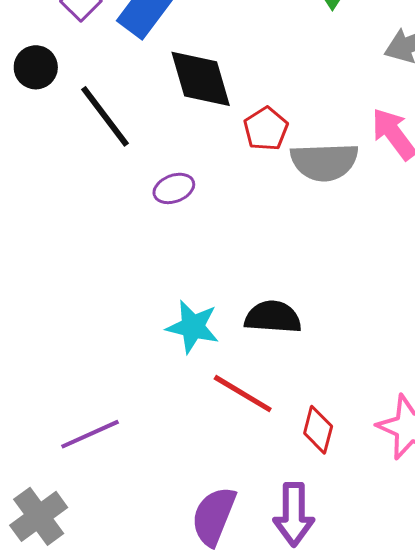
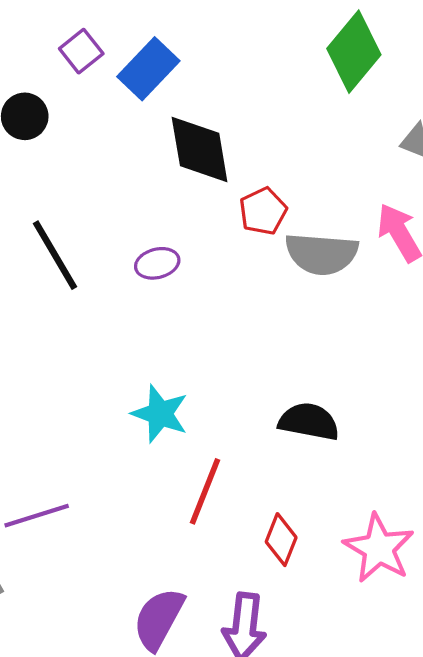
black line: (105, 116) -> (55, 255), moved
black semicircle: (273, 317) -> (309, 422), moved
red line: (243, 394) -> (205, 491), turned 74

